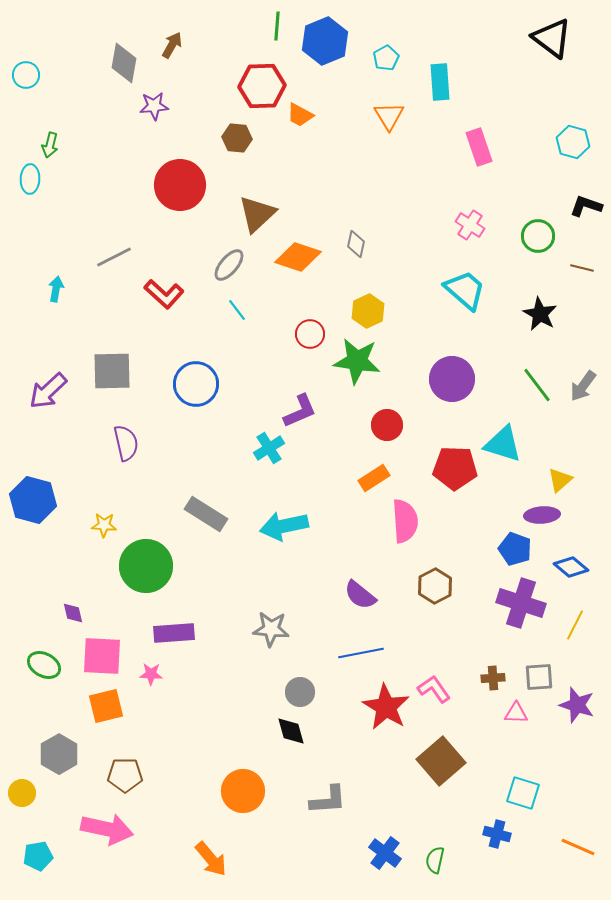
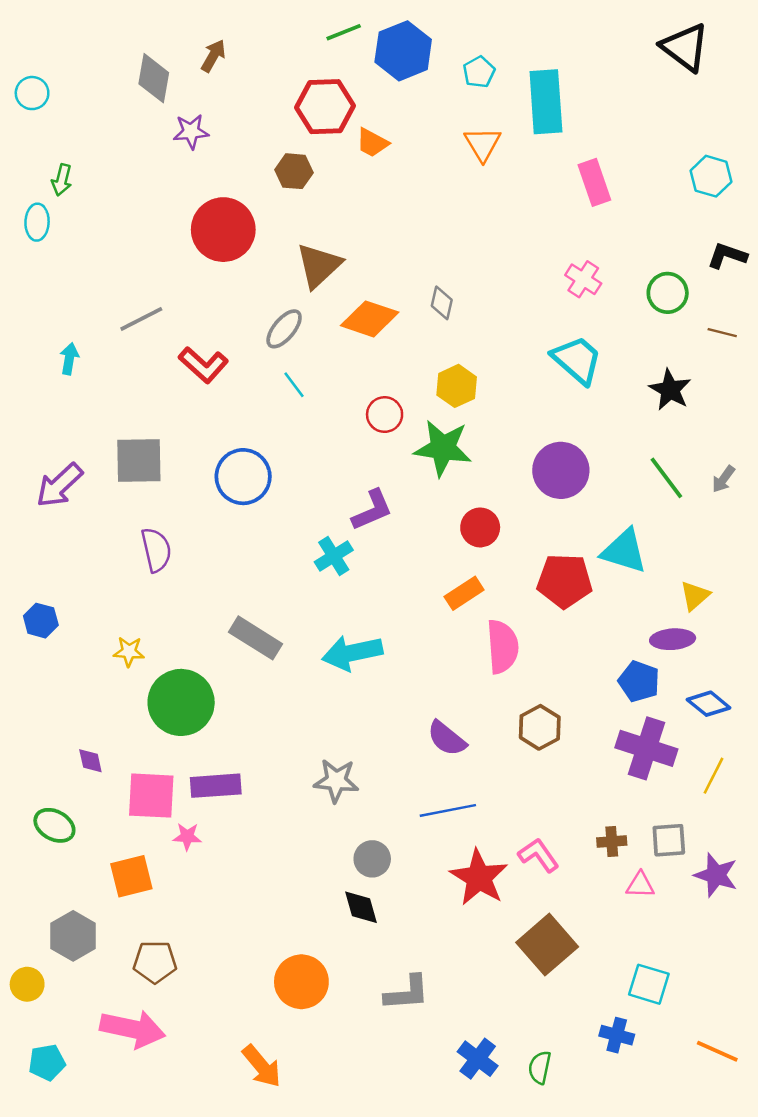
green line: (277, 26) -> (344, 32), turned 64
cyan rectangle: (440, 82) -> (546, 102), size x1.4
gray arrow: (583, 386) -> (723, 479), size x0.7
blue hexagon: (33, 500) -> (41, 621), size x0.6
pink square: (102, 656) -> (151, 796), moved

